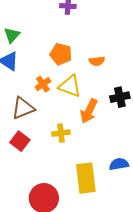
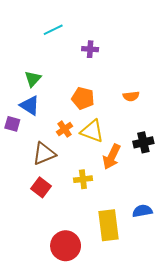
orange semicircle: (97, 61) -> (131, 96), moved

